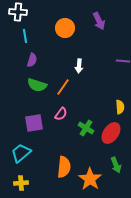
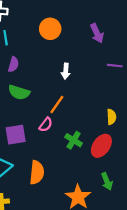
purple arrow: (99, 21) -> (97, 33), moved
orange line: (63, 87) -> (57, 105), moved
orange semicircle: (64, 167) -> (37, 173), moved

